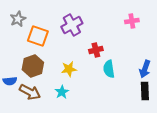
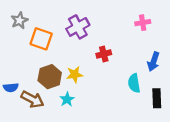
brown hexagon: (33, 66) -> (50, 77), moved
cyan semicircle: (109, 69) -> (134, 83), moved
blue arrow: (145, 69) -> (154, 62), moved

